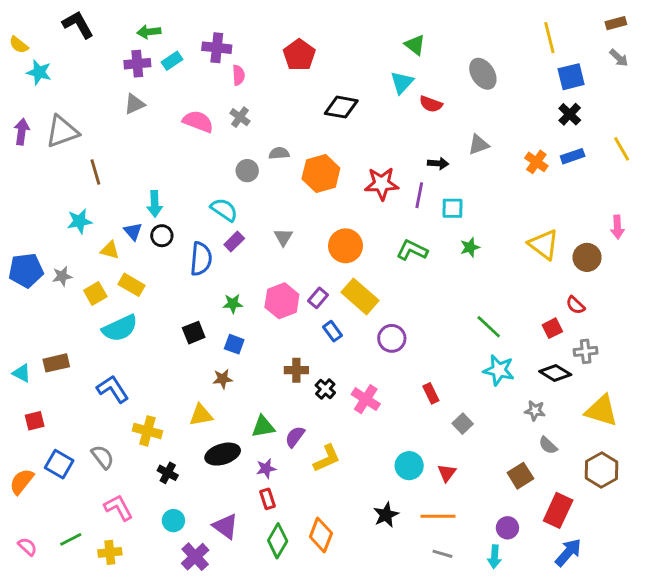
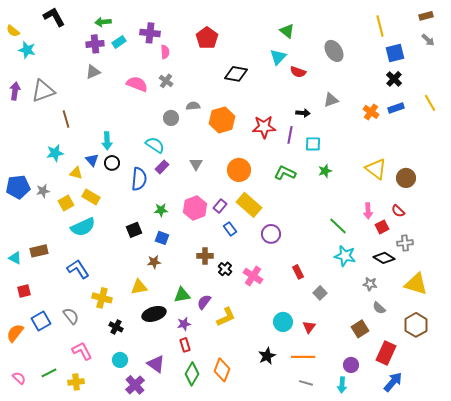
pink arrow: (617, 227) -> (368, 211), moved
blue square: (59, 464) -> (41, 321), turned 30

